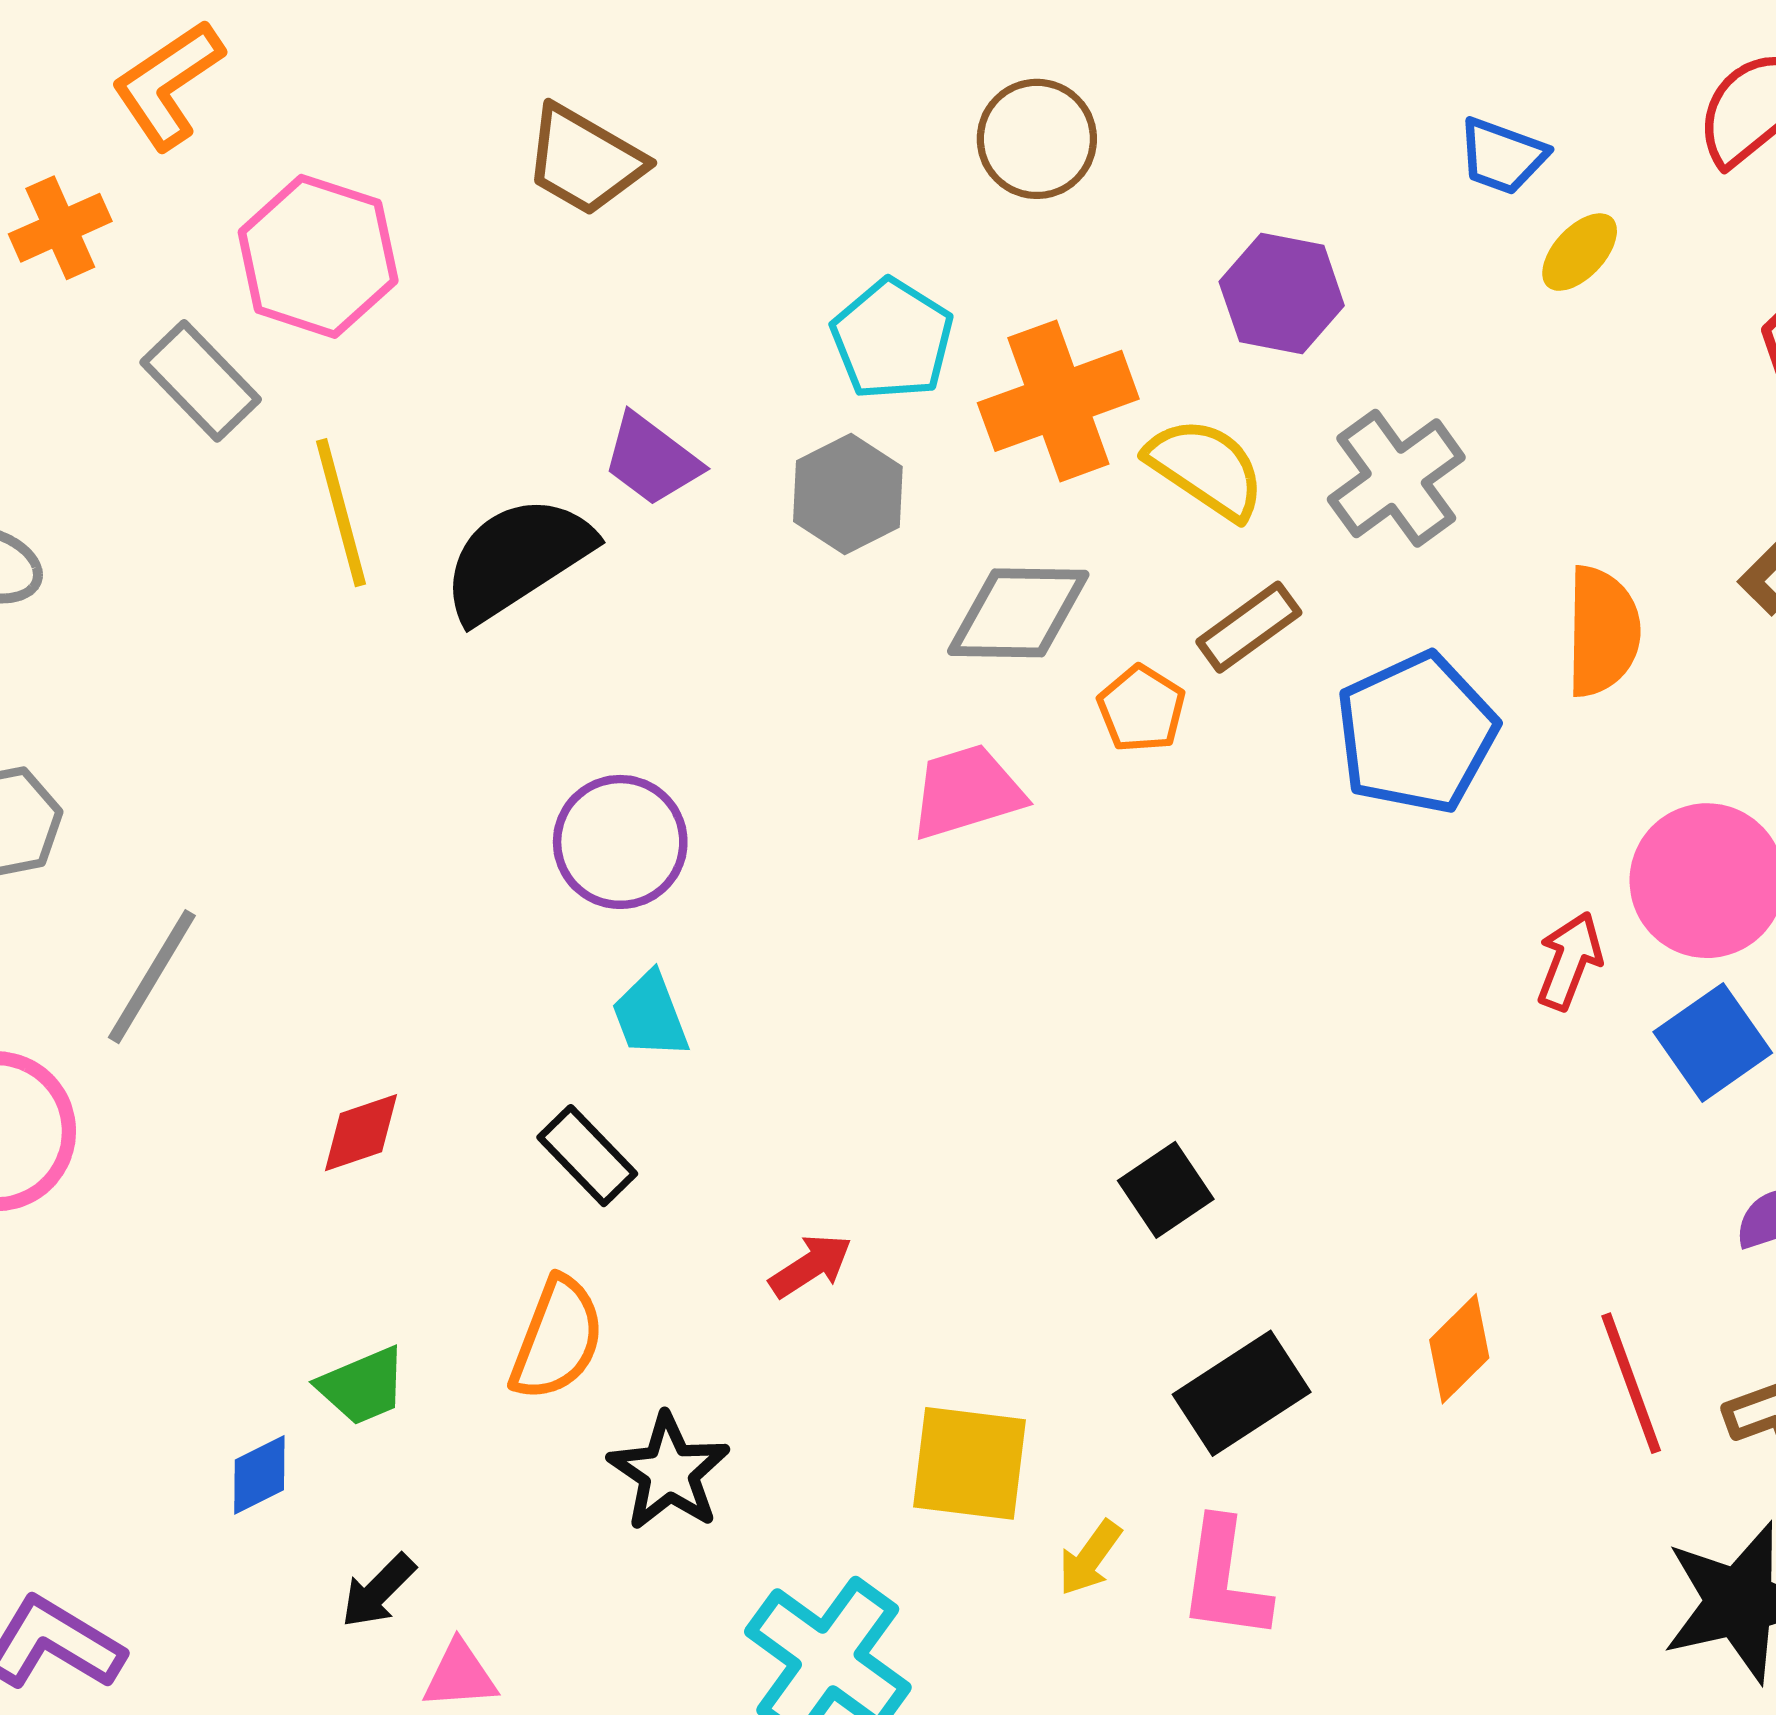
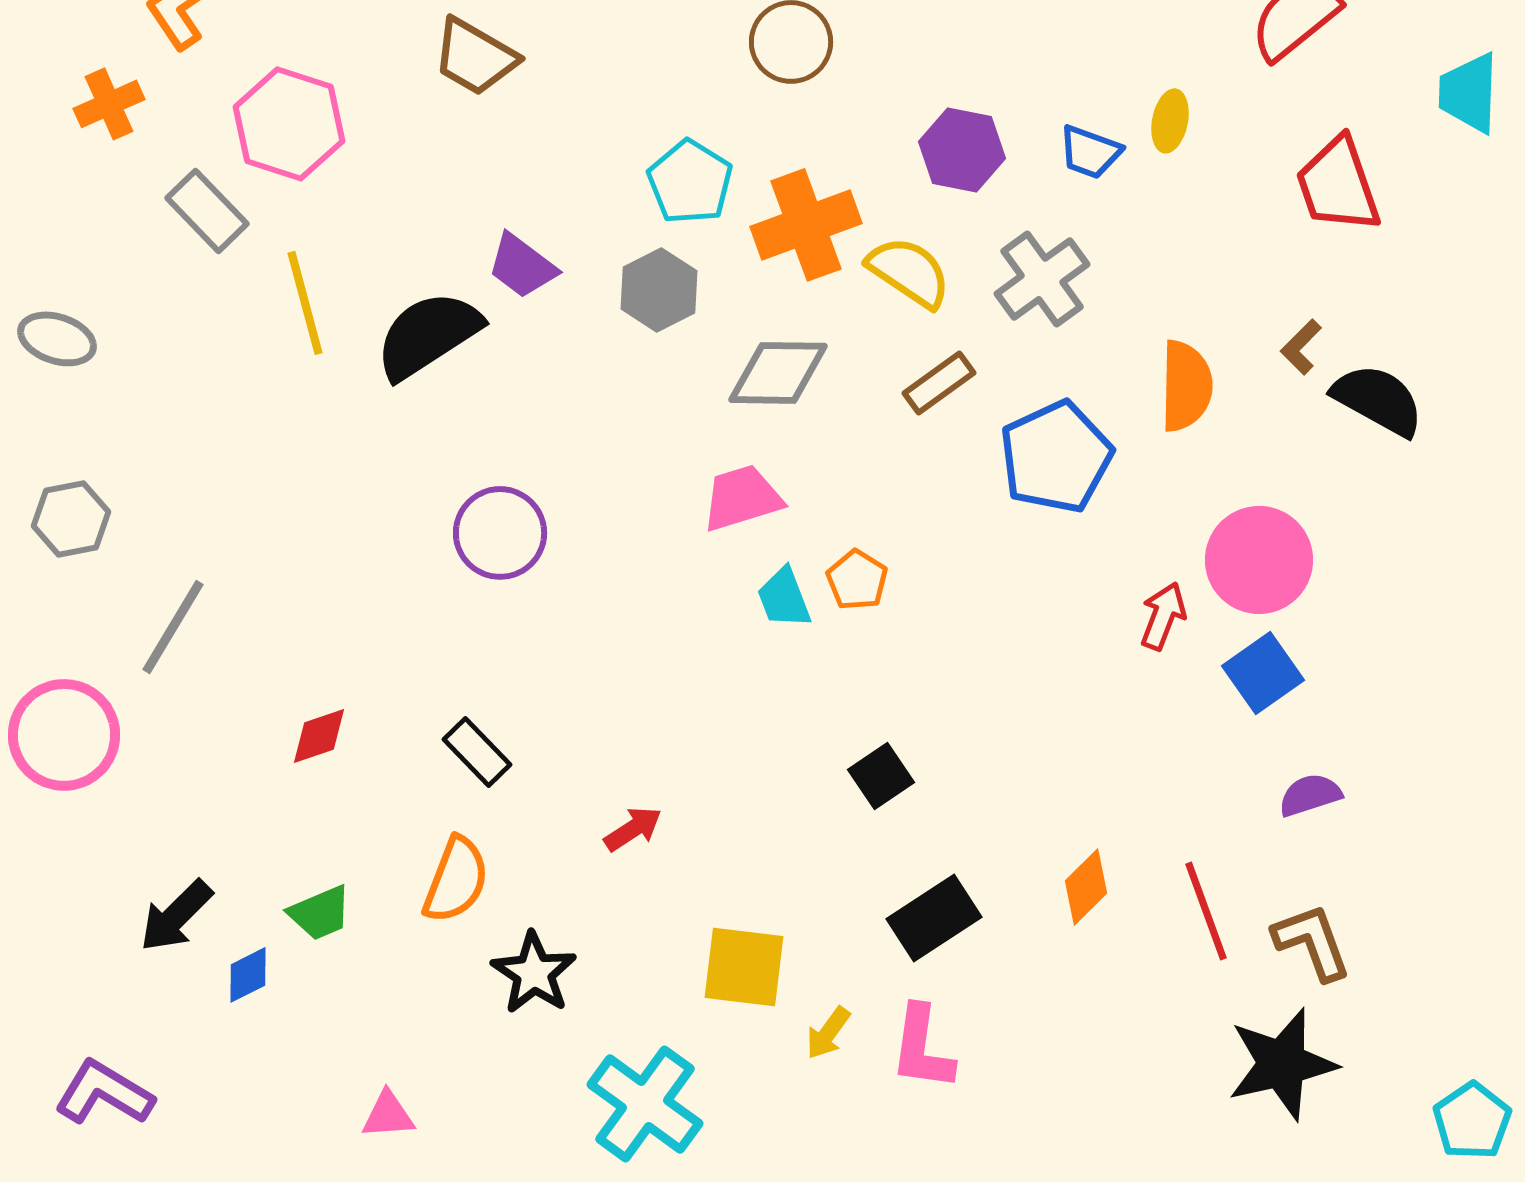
blue trapezoid: (1502, 156) -> (1090, 152), moved
yellow ellipse: (1580, 252) -> (1170, 121), turned -32
orange pentagon: (1141, 709) -> (857, 580), moved
cyan trapezoid: (650, 1015) -> (784, 598), moved
black arrow: (378, 1591) -> (176, 916), moved, size x1.4

